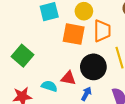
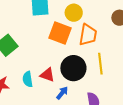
cyan semicircle: (49, 86) -> (28, 79), turned -126

